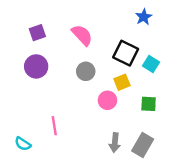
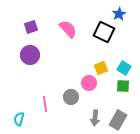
black square: (126, 53) -> (104, 32), moved
cyan square: (151, 64) -> (124, 68), moved
gray circle: (86, 71) -> (71, 97), moved
cyan semicircle: (23, 144) -> (19, 119), turned 72

